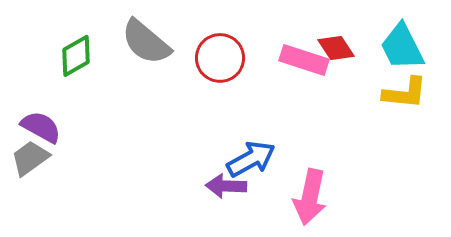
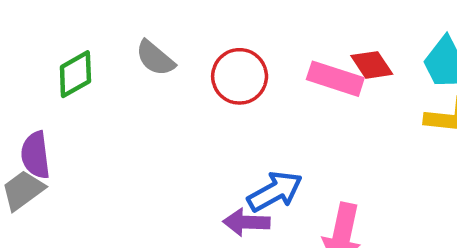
gray semicircle: (146, 42) -> (155, 58), size x0.7
purple semicircle: (41, 127) -> (36, 155), turned -126

